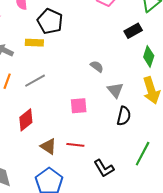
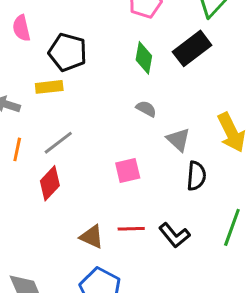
black rectangle: (133, 31) -> (192, 48), size x1.4
green diamond: (149, 56) -> (144, 58), moved
red diamond: (26, 120) -> (50, 183), moved
black L-shape: (104, 168) -> (174, 235), moved

